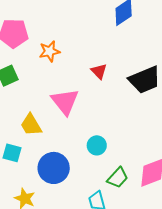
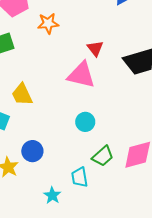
pink triangle: (65, 102) -> (81, 75), moved, turned -44
blue circle: (54, 168) -> (32, 151), moved, size x0.7

